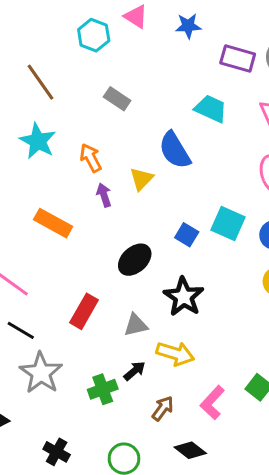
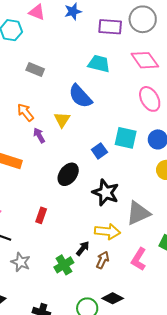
blue square: (187, 235) -> (99, 151), turned 35
red rectangle: (84, 311) -> (41, 215), size x0.7
gray triangle: (136, 325) -> (138, 213), moved, size x1.5
gray star: (41, 373) -> (21, 262), size x0.7
brown arrow: (163, 408) -> (103, 260), moved
black diamond: (190, 450) -> (113, 298), moved

